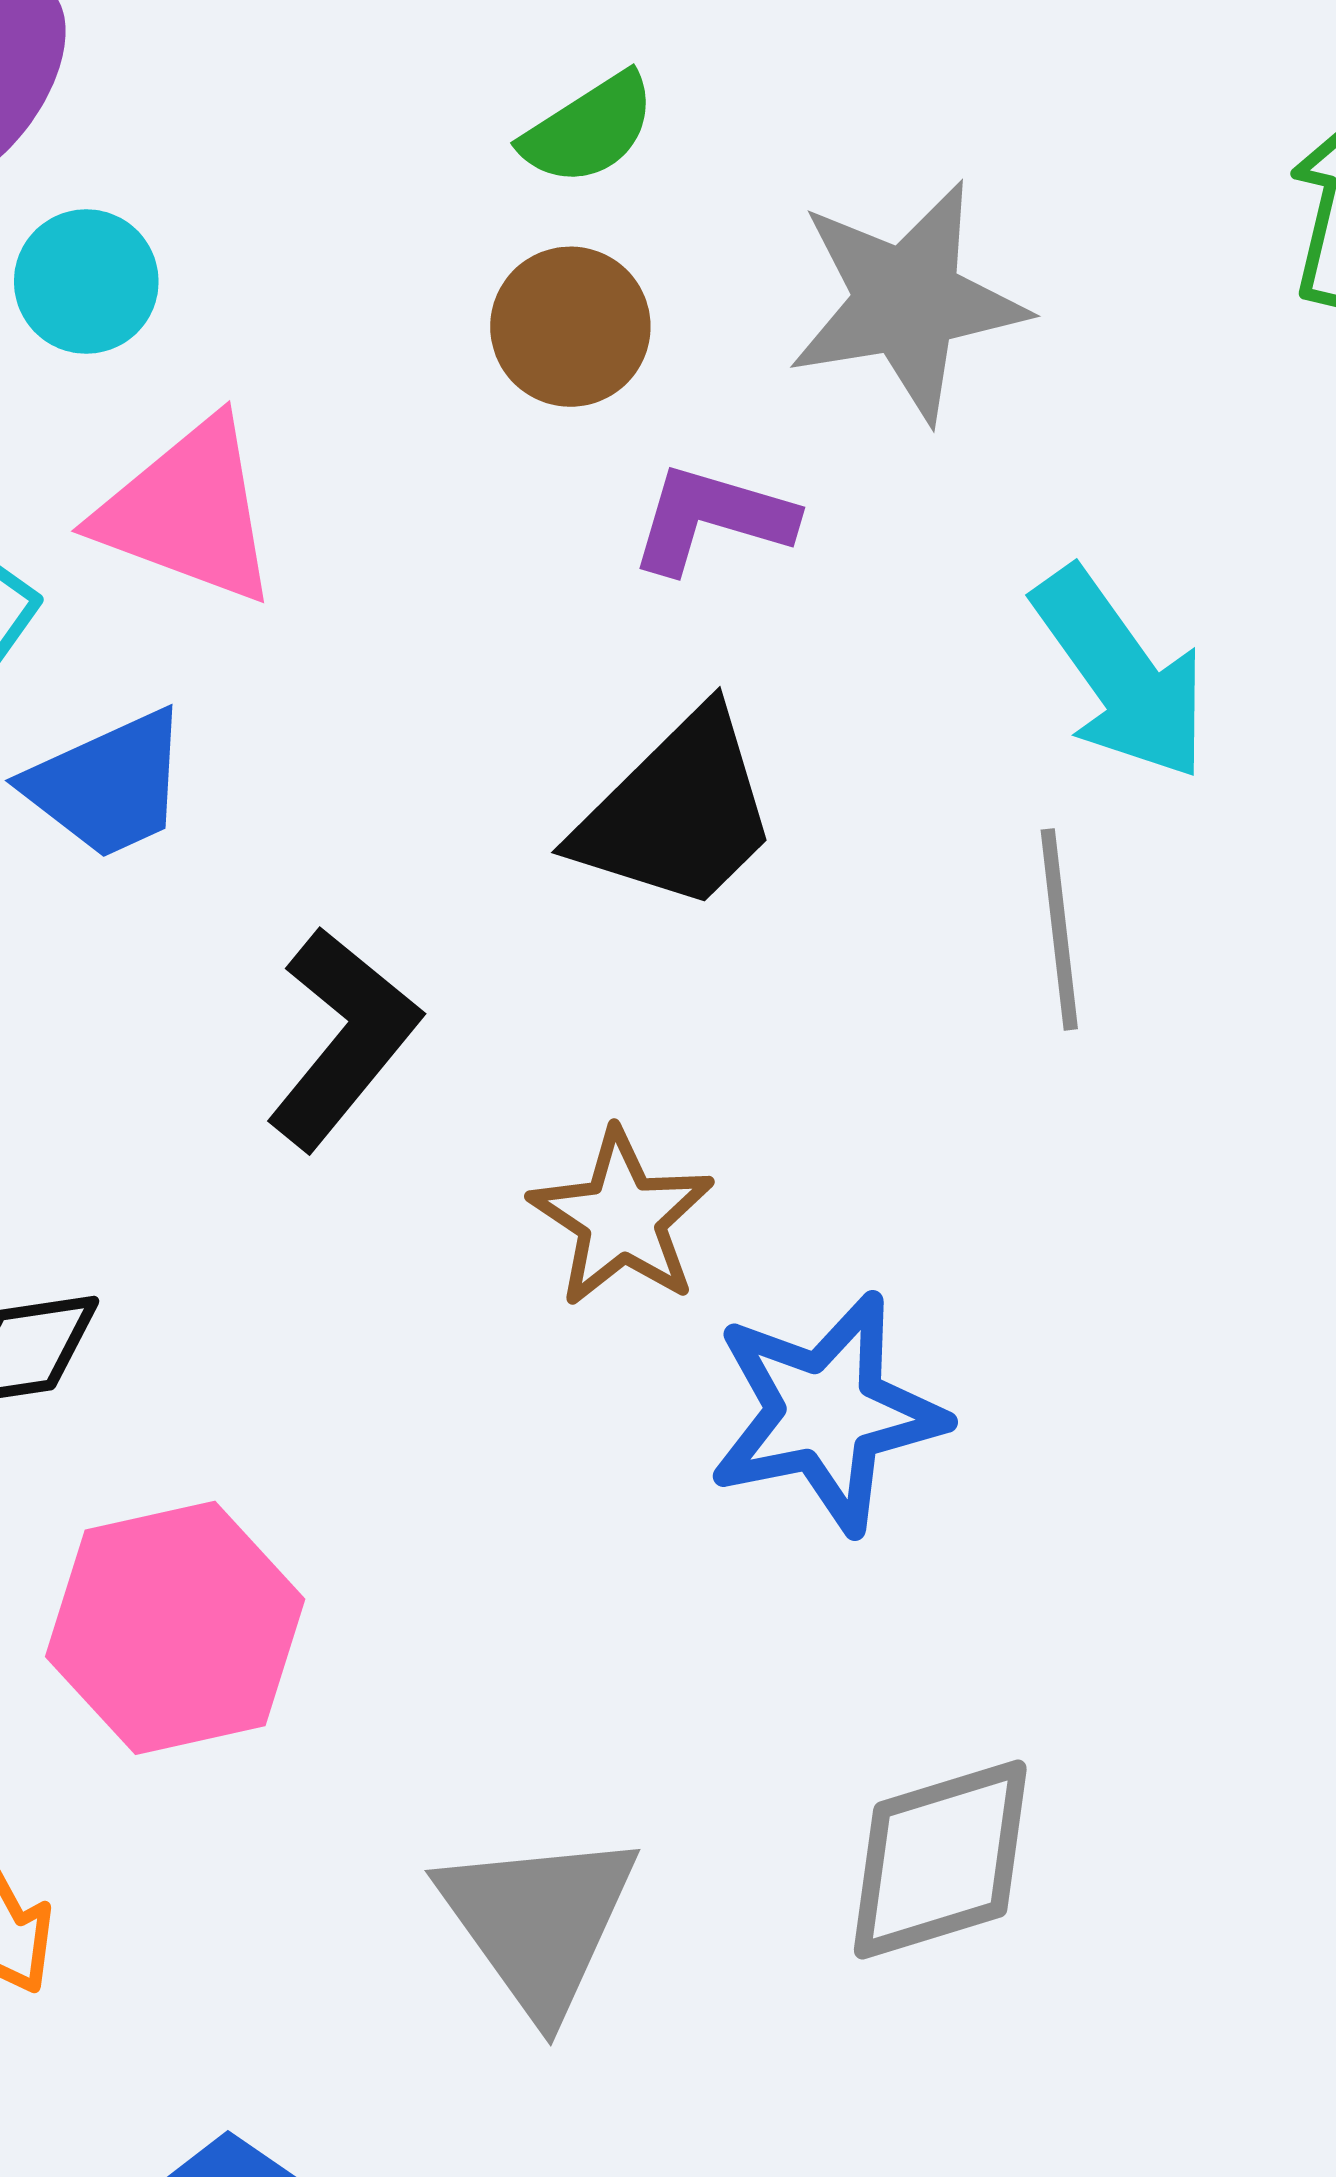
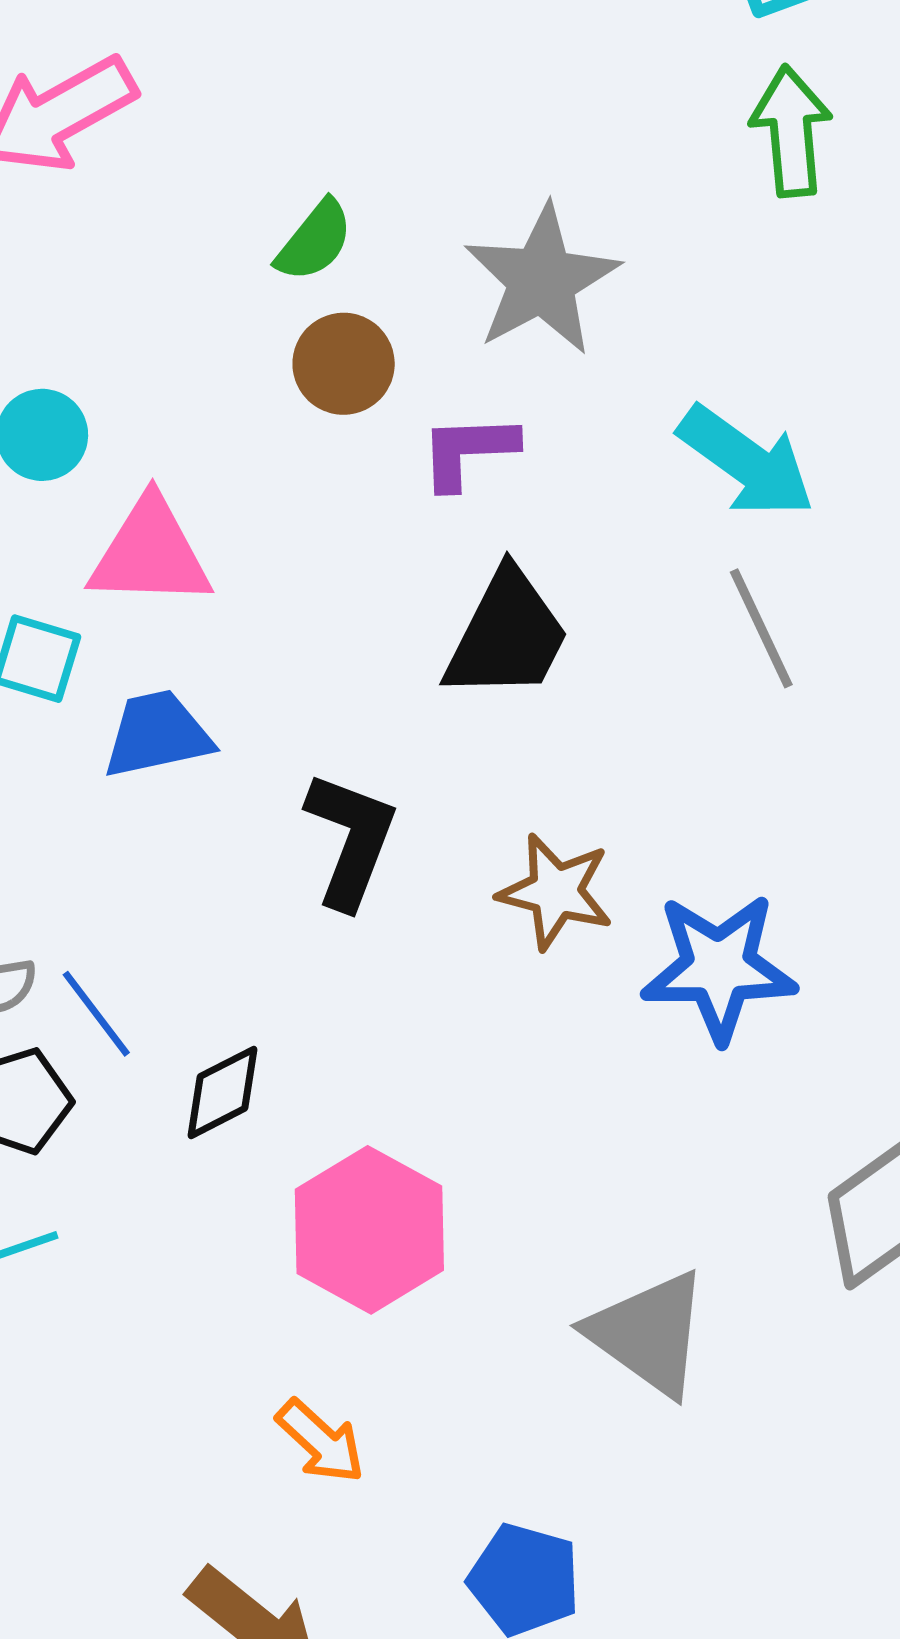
blue trapezoid: (108, 785) -> (157, 734), turned -149
blue star: (827, 1413) -> (719, 968), turned 30

